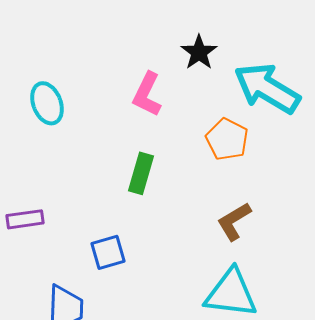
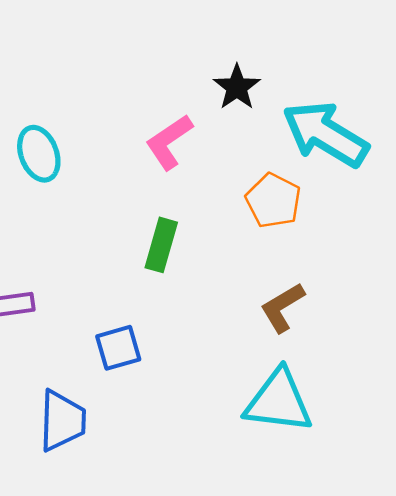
pink L-shape: (147, 94) -> (169, 142), turned 30

